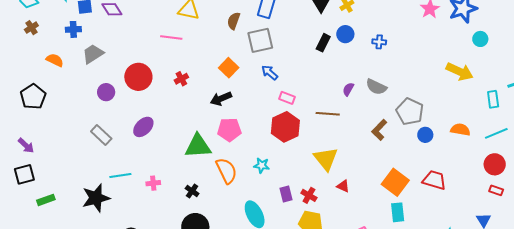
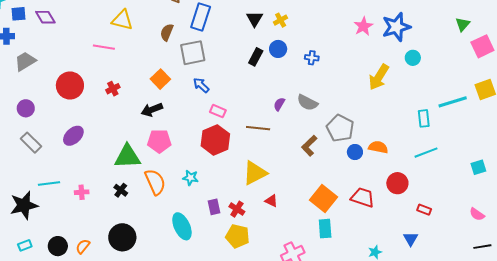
yellow arrow: (460, 72) -> (379, 77), moved, turned 96
purple circle: (106, 92) -> (26, 108), moved
orange semicircle: (460, 130) -> (378, 147), moved
yellow triangle: (326, 159) -> (255, 173), turned 40
red circle: (495, 164) -> (397, 183), moved
black cross: (192, 191) -> (121, 190), moved

